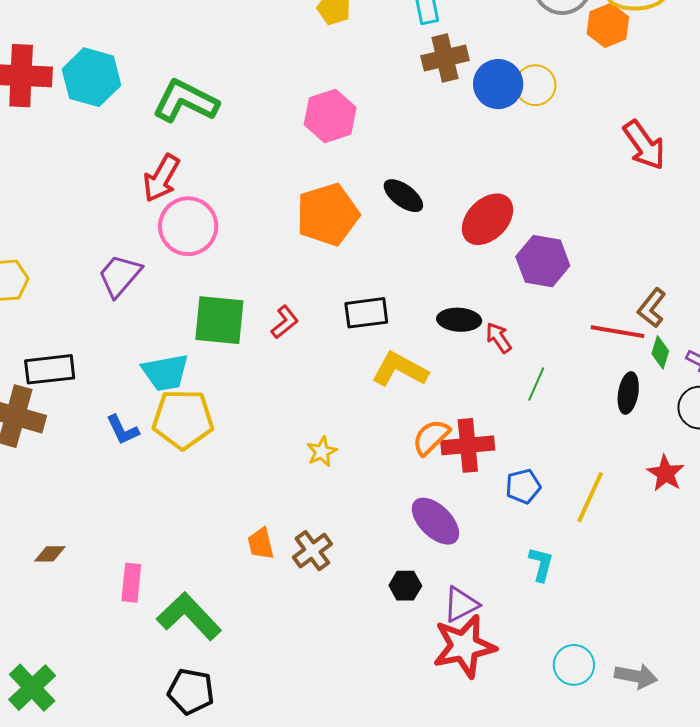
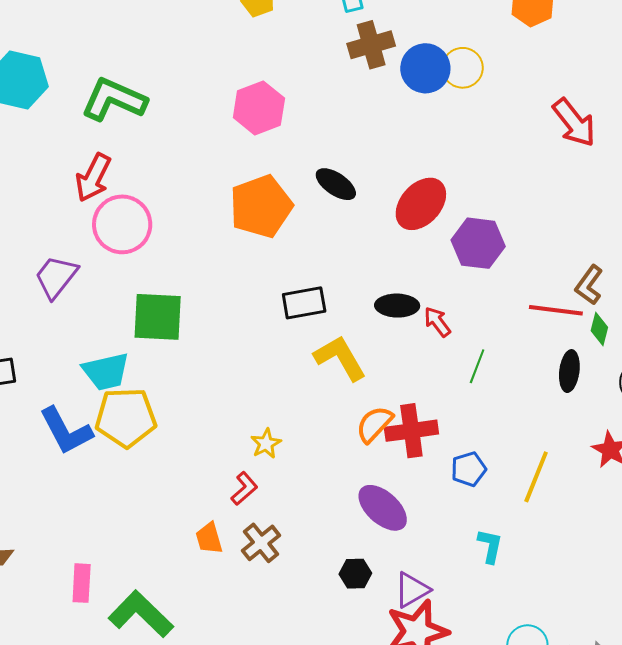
red L-shape: (285, 322) -> (244, 489), moved
yellow L-shape: (400, 369) -> (340, 358), turned 34
blue L-shape: (123, 430) -> (66, 431), size x1.6

